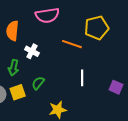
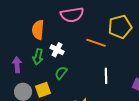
green arrow: (13, 68) -> (38, 57), moved
green semicircle: (38, 83) -> (61, 73), moved

